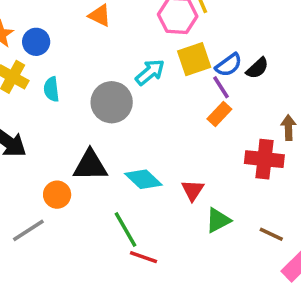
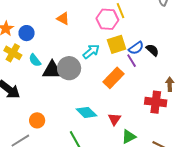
black semicircle: (257, 68) -> (152, 50), turned -96
cyan semicircle: (51, 89) -> (35, 60), turned -32
orange rectangle: (219, 114) -> (114, 78), moved, size x1.5
black triangle: (90, 165) -> (52, 70), moved

